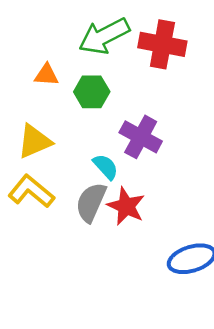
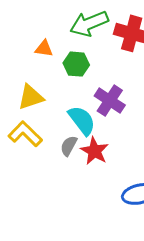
cyan semicircle: (106, 167) -> (82, 120), size x1.5
gray semicircle: (91, 202) -> (69, 146), size x0.7

